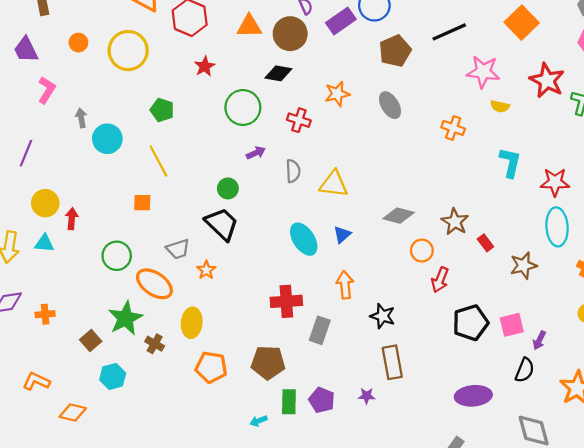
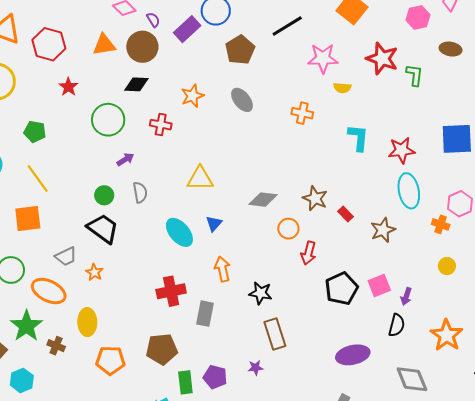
gray semicircle: (293, 171) -> (140, 192), moved
orange square: (142, 203) -> (28, 218), size x1.6

